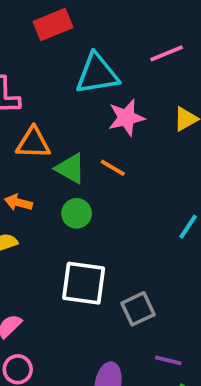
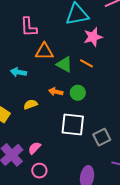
orange arrow: (18, 203) -> (56, 92), moved
green circle: (77, 213) -> (78, 93), moved

